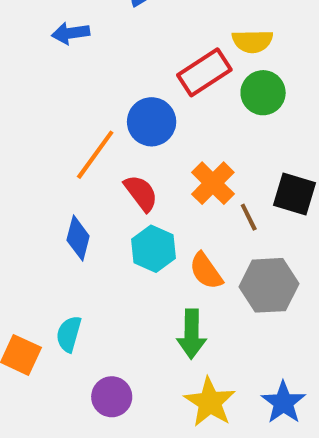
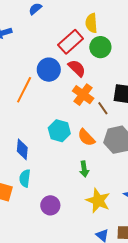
yellow semicircle: (252, 41) -> (91, 23), turned 96
red semicircle: (141, 193) -> (77, 68), moved
blue diamond: (78, 238) -> (22, 149), moved
green arrow: (192, 334) -> (84, 169), size x0.7

